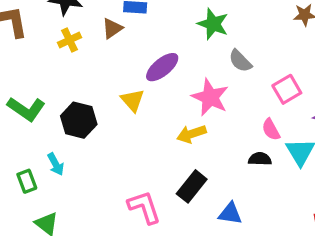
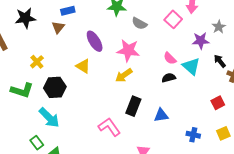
yellow cross: (69, 40) -> (37, 62), moved
purple ellipse: (162, 67) -> (95, 41), turned -65
pink square: (287, 89) -> (173, 19), moved
cyan arrow: (56, 164) -> (49, 118), size x1.6
green rectangle: (27, 181) -> (37, 143), moved

